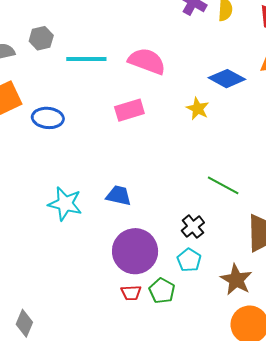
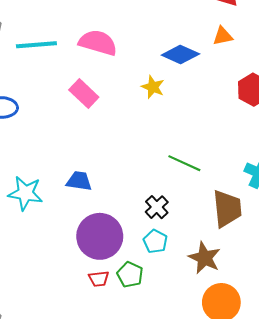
pink rectangle: (129, 110) -> (84, 94), turned 64

